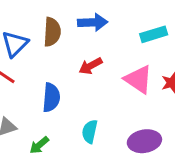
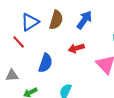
blue arrow: (93, 22) -> (84, 20), turned -66

